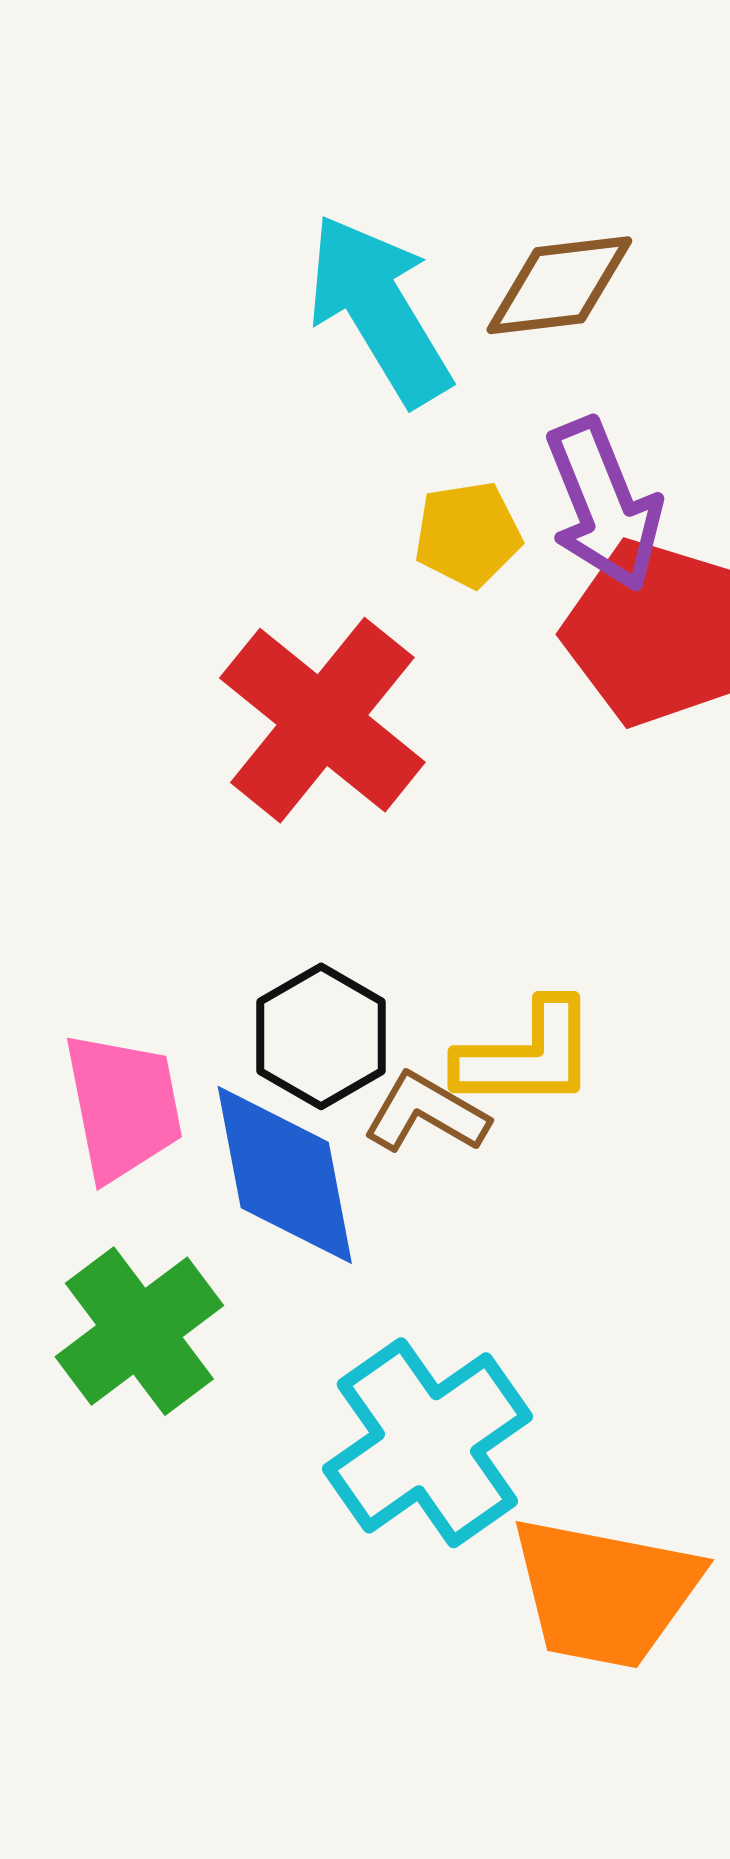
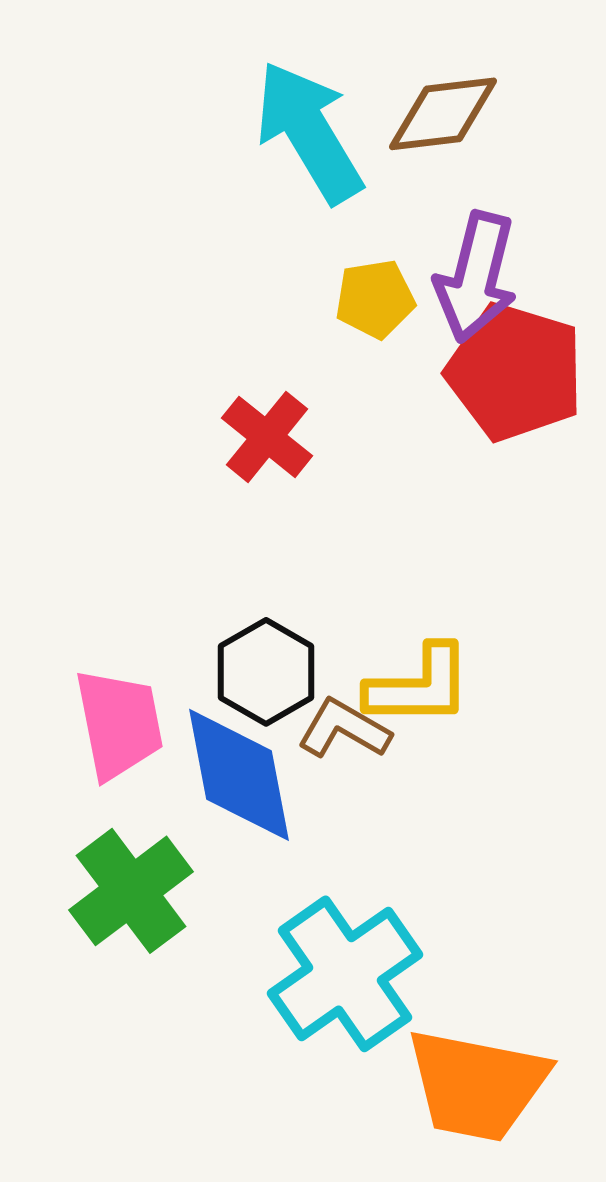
purple arrow: (604, 505) -> (476, 277), turned 36
red cross: (322, 720) -> (267, 437), size x0.6

